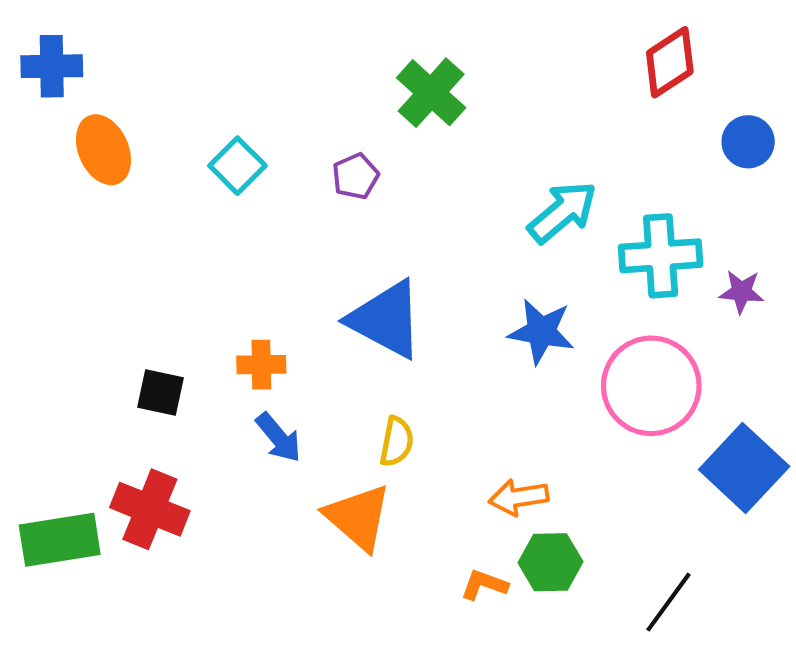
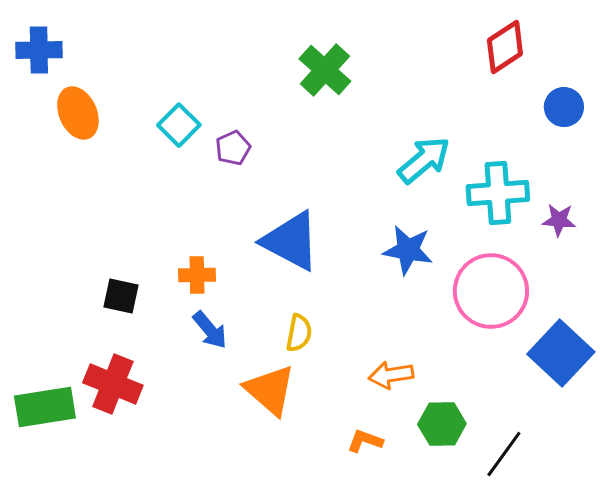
purple pentagon: (355, 176) -> (233, 148), moved
green hexagon: (550, 562) -> (442, 424), moved

